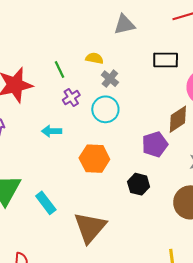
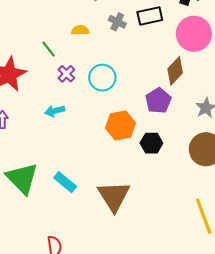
gray cross: (110, 79) -> (117, 22), moved
orange hexagon: (94, 159) -> (121, 125), moved

